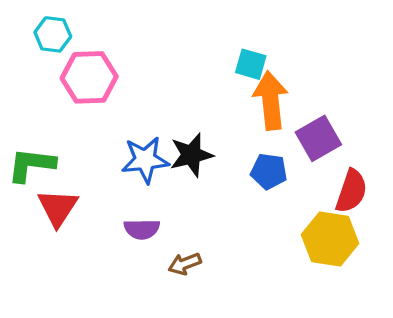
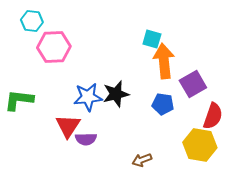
red triangle: (58, 208) -> (68, 126), moved
brown arrow: (185, 264) -> (142, 160), moved

